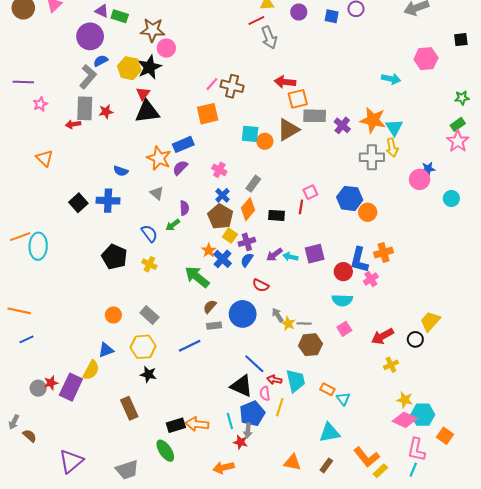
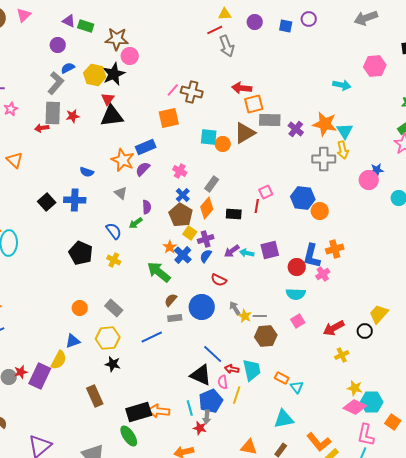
purple circle: (90, 36) -> (58, 45), size x0.6
black rectangle: (176, 425) -> (139, 412), size x1.4

